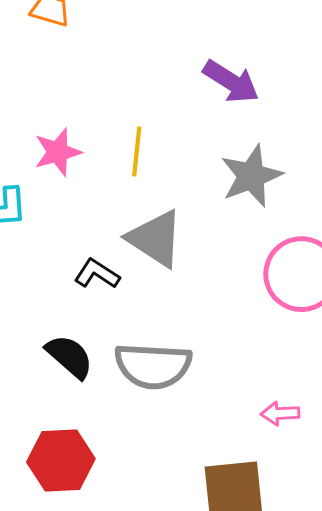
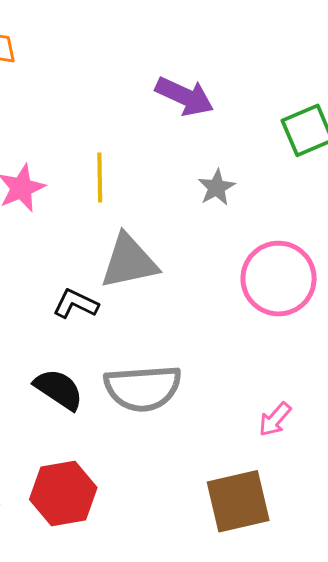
gray star: (251, 176) -> (216, 187), size x0.6
gray triangle: (155, 239) -> (129, 262), turned -38
pink arrow: (280, 413) -> (275, 419), turned -39

